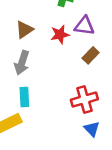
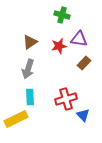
red cross: (84, 99) -> (66, 99), moved
blue triangle: (92, 129) -> (83, 115), moved

